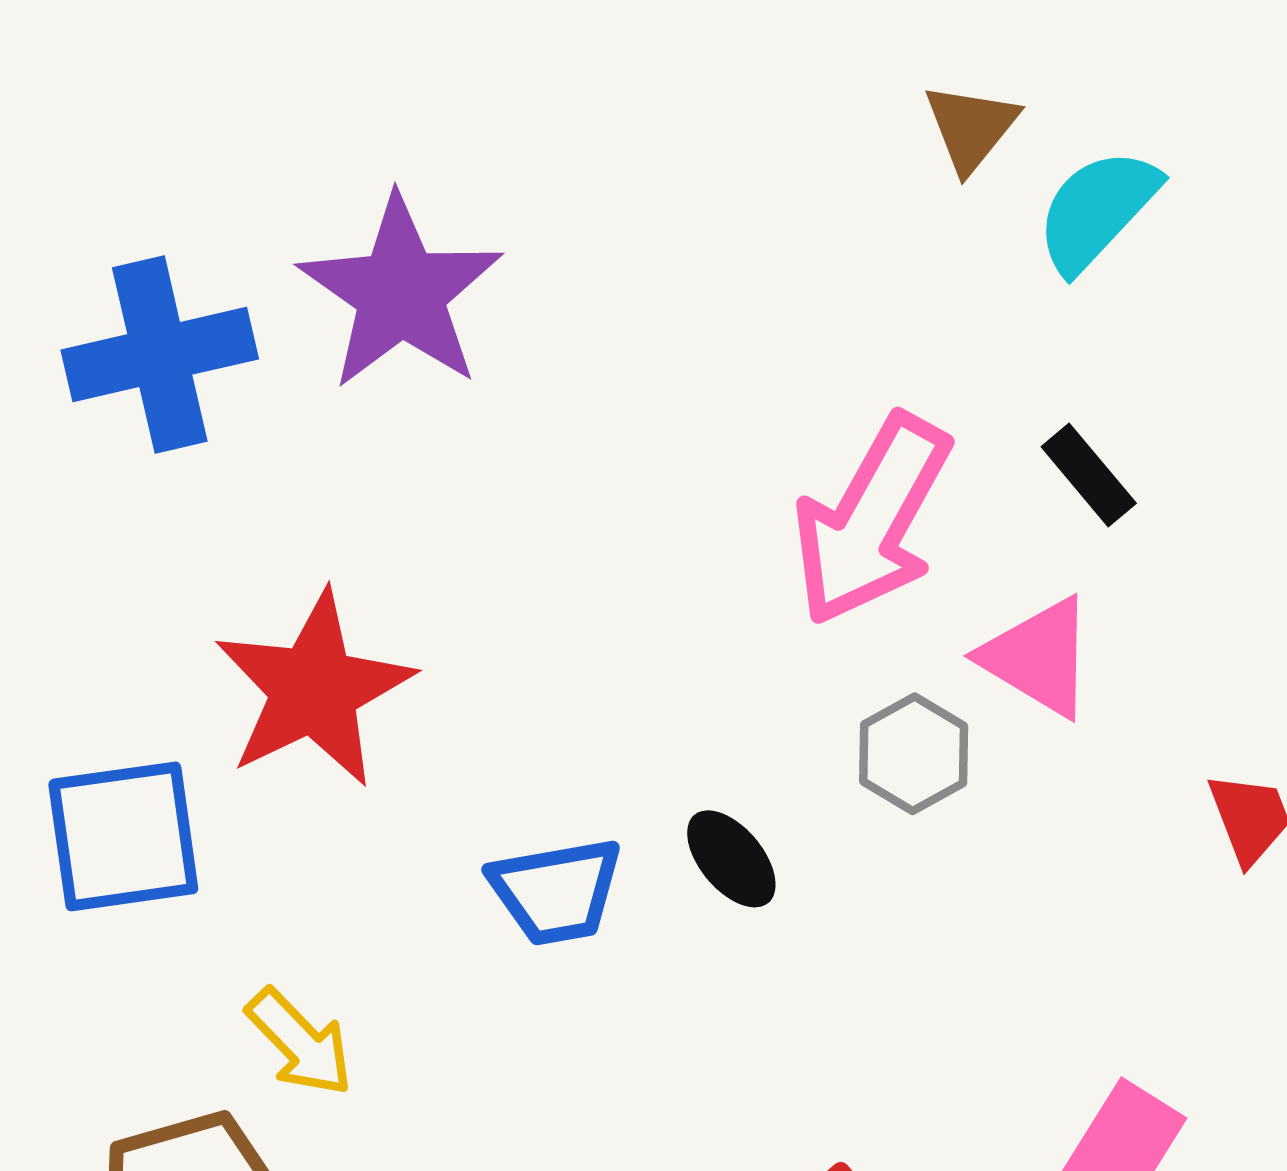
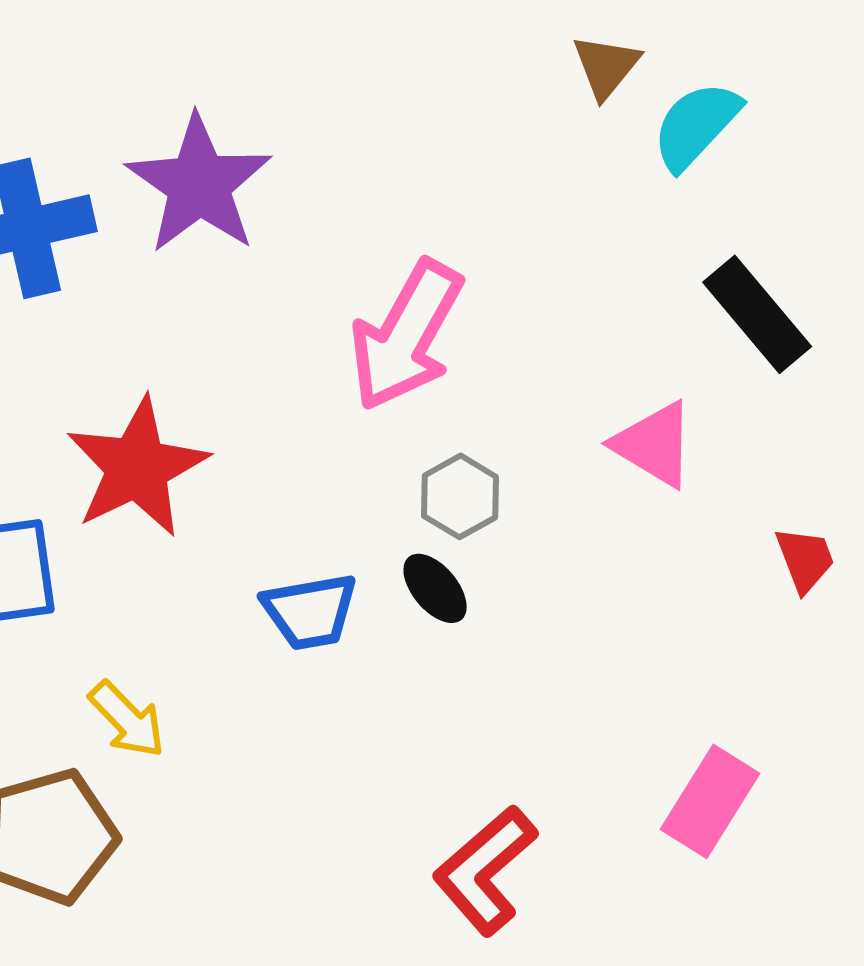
black rectangle: (1089, 475) -> (757, 314), moved, size x1.6
pink arrow: (871, 520) -> (406, 335), moved
gray hexagon: (914, 754) -> (460, 496), moved

